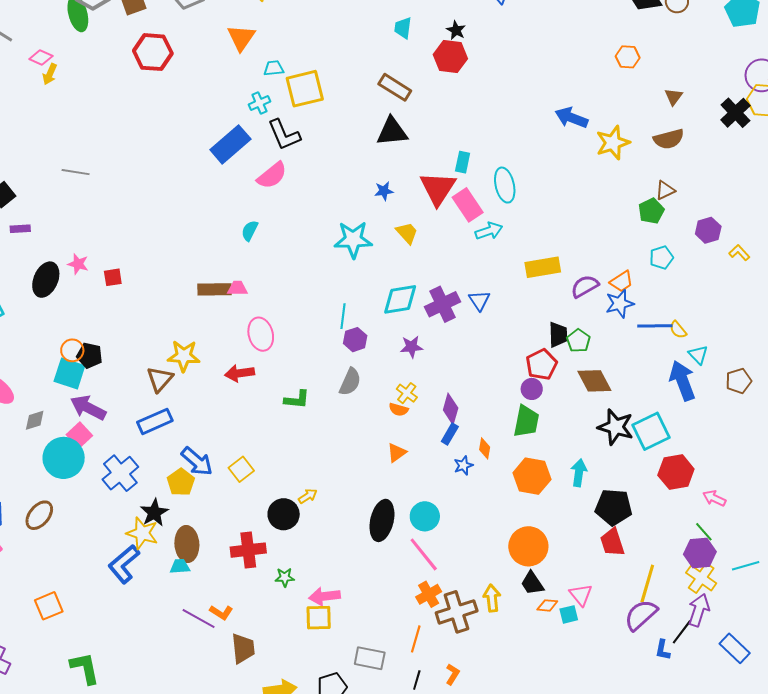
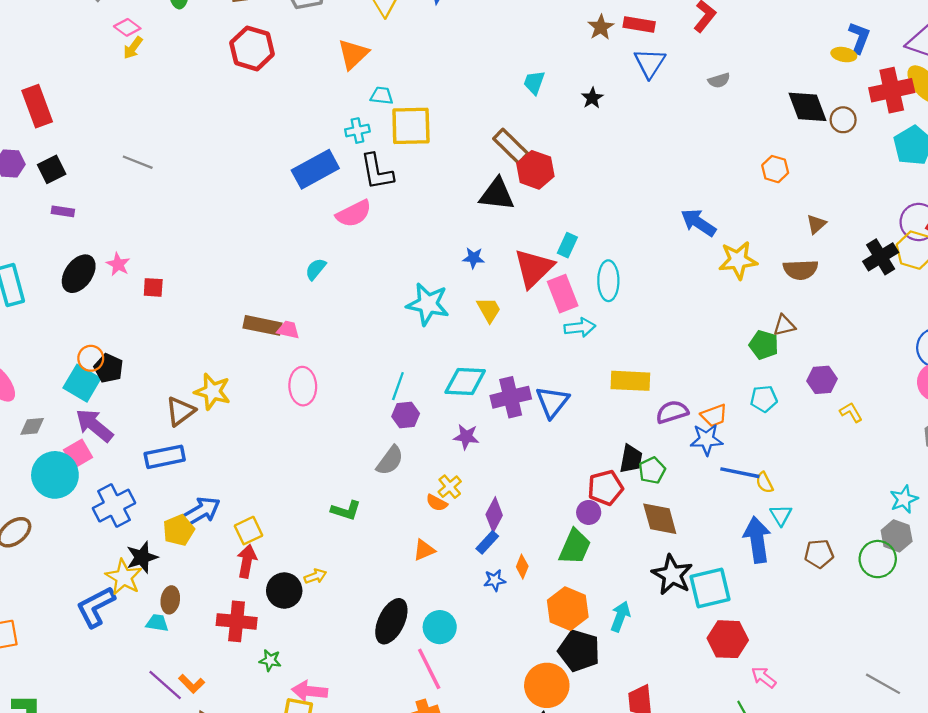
red hexagon: (450, 57) -> (535, 170), moved
green pentagon: (651, 211) -> (764, 345), turned 30
blue triangle: (479, 300) -> (552, 402), size x1.4
red arrow: (240, 373) -> (247, 561), moved, turned 96
green L-shape: (297, 399) -> (346, 510), moved
blue arrow: (197, 461) -> (201, 511), turned -84
black pentagon: (614, 507) -> (579, 651), moved
brown ellipse: (187, 544) -> (170, 600), size x0.7

